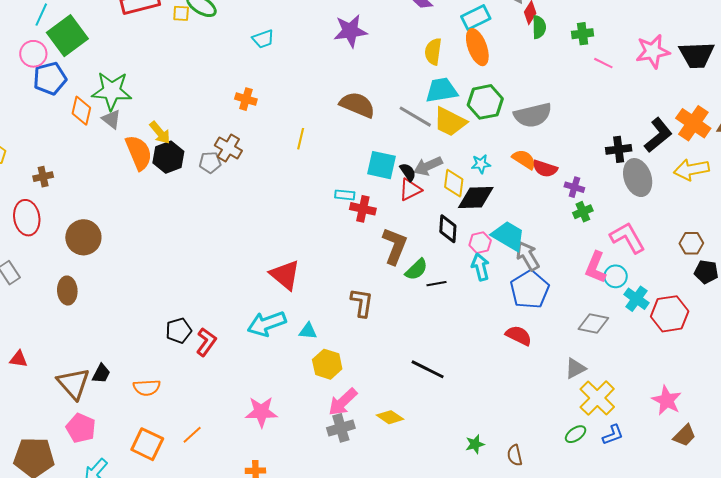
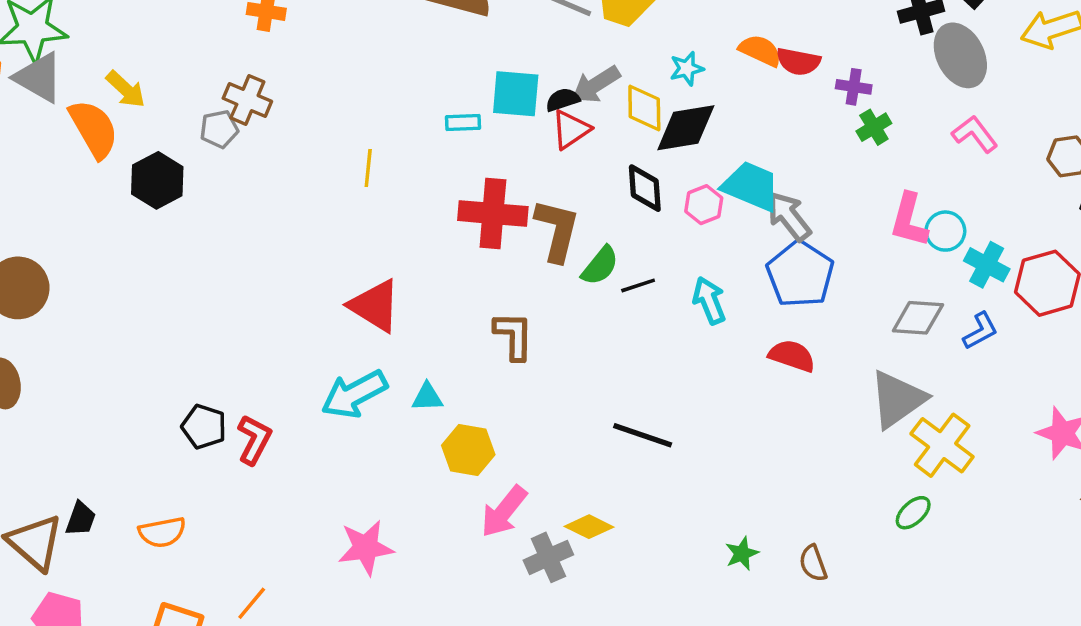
gray triangle: (111, 119) -> (39, 78), size x1.5
yellow line: (301, 139) -> (368, 168), moved
black hexagon: (168, 157) -> (157, 180), moved
black semicircle: (408, 172) -> (563, 100), turned -66
cyan rectangle: (345, 195) -> (463, 122), moved
red cross: (363, 209) -> (493, 214), moved, size x1.5
pink L-shape: (628, 238) -> (975, 134), moved, size x0.7
cyan arrow: (480, 267) -> (709, 300), moved
black pentagon: (179, 331) -> (204, 427), turned -30
gray triangle: (575, 368) -> (897, 399), size x1.6
gray cross: (341, 428) -> (548, 557), moved
blue L-shape: (613, 435) -> (980, 331), moved

